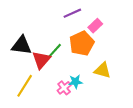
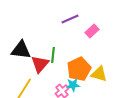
orange pentagon: (82, 43) -> (79, 69), moved
green line: (55, 51) -> (53, 55), turned -35

